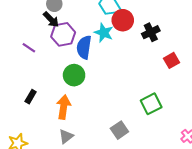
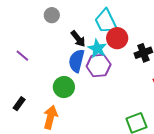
black arrow: (51, 20) -> (78, 39), moved
purple hexagon: (63, 34) -> (99, 65), moved

